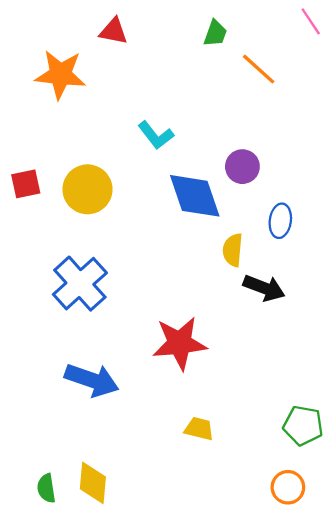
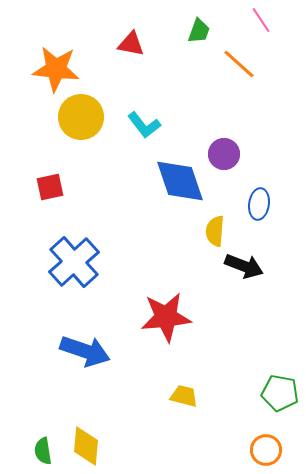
pink line: (311, 21) -> (261, 20), moved
red triangle: (114, 31) -> (131, 44), moved
red square: (26, 184) -> (50, 187), moved
yellow circle: (88, 189) -> (81, 117), moved

